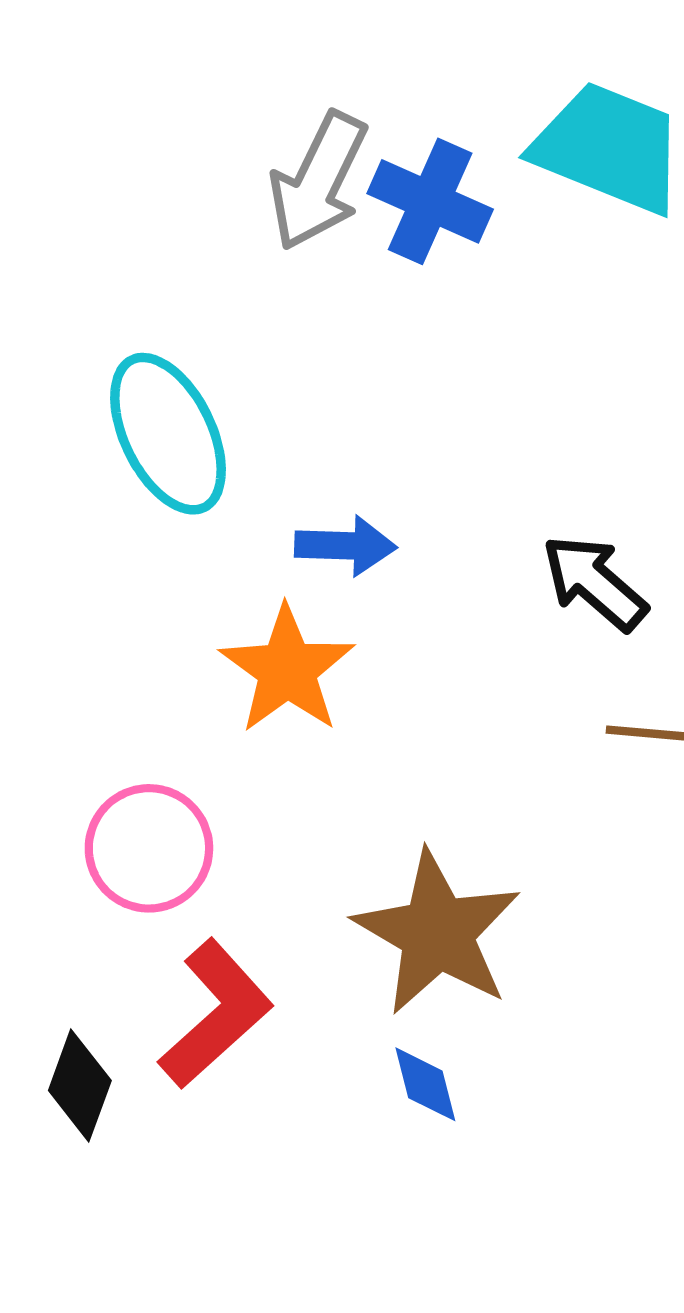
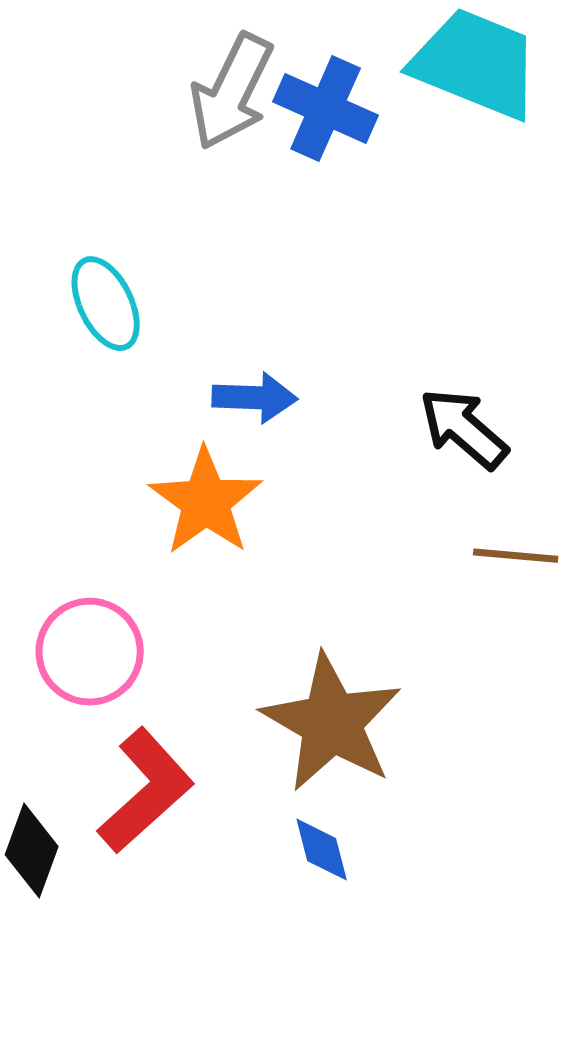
cyan ellipse: (168, 434) -> (106, 304), size x0.7

